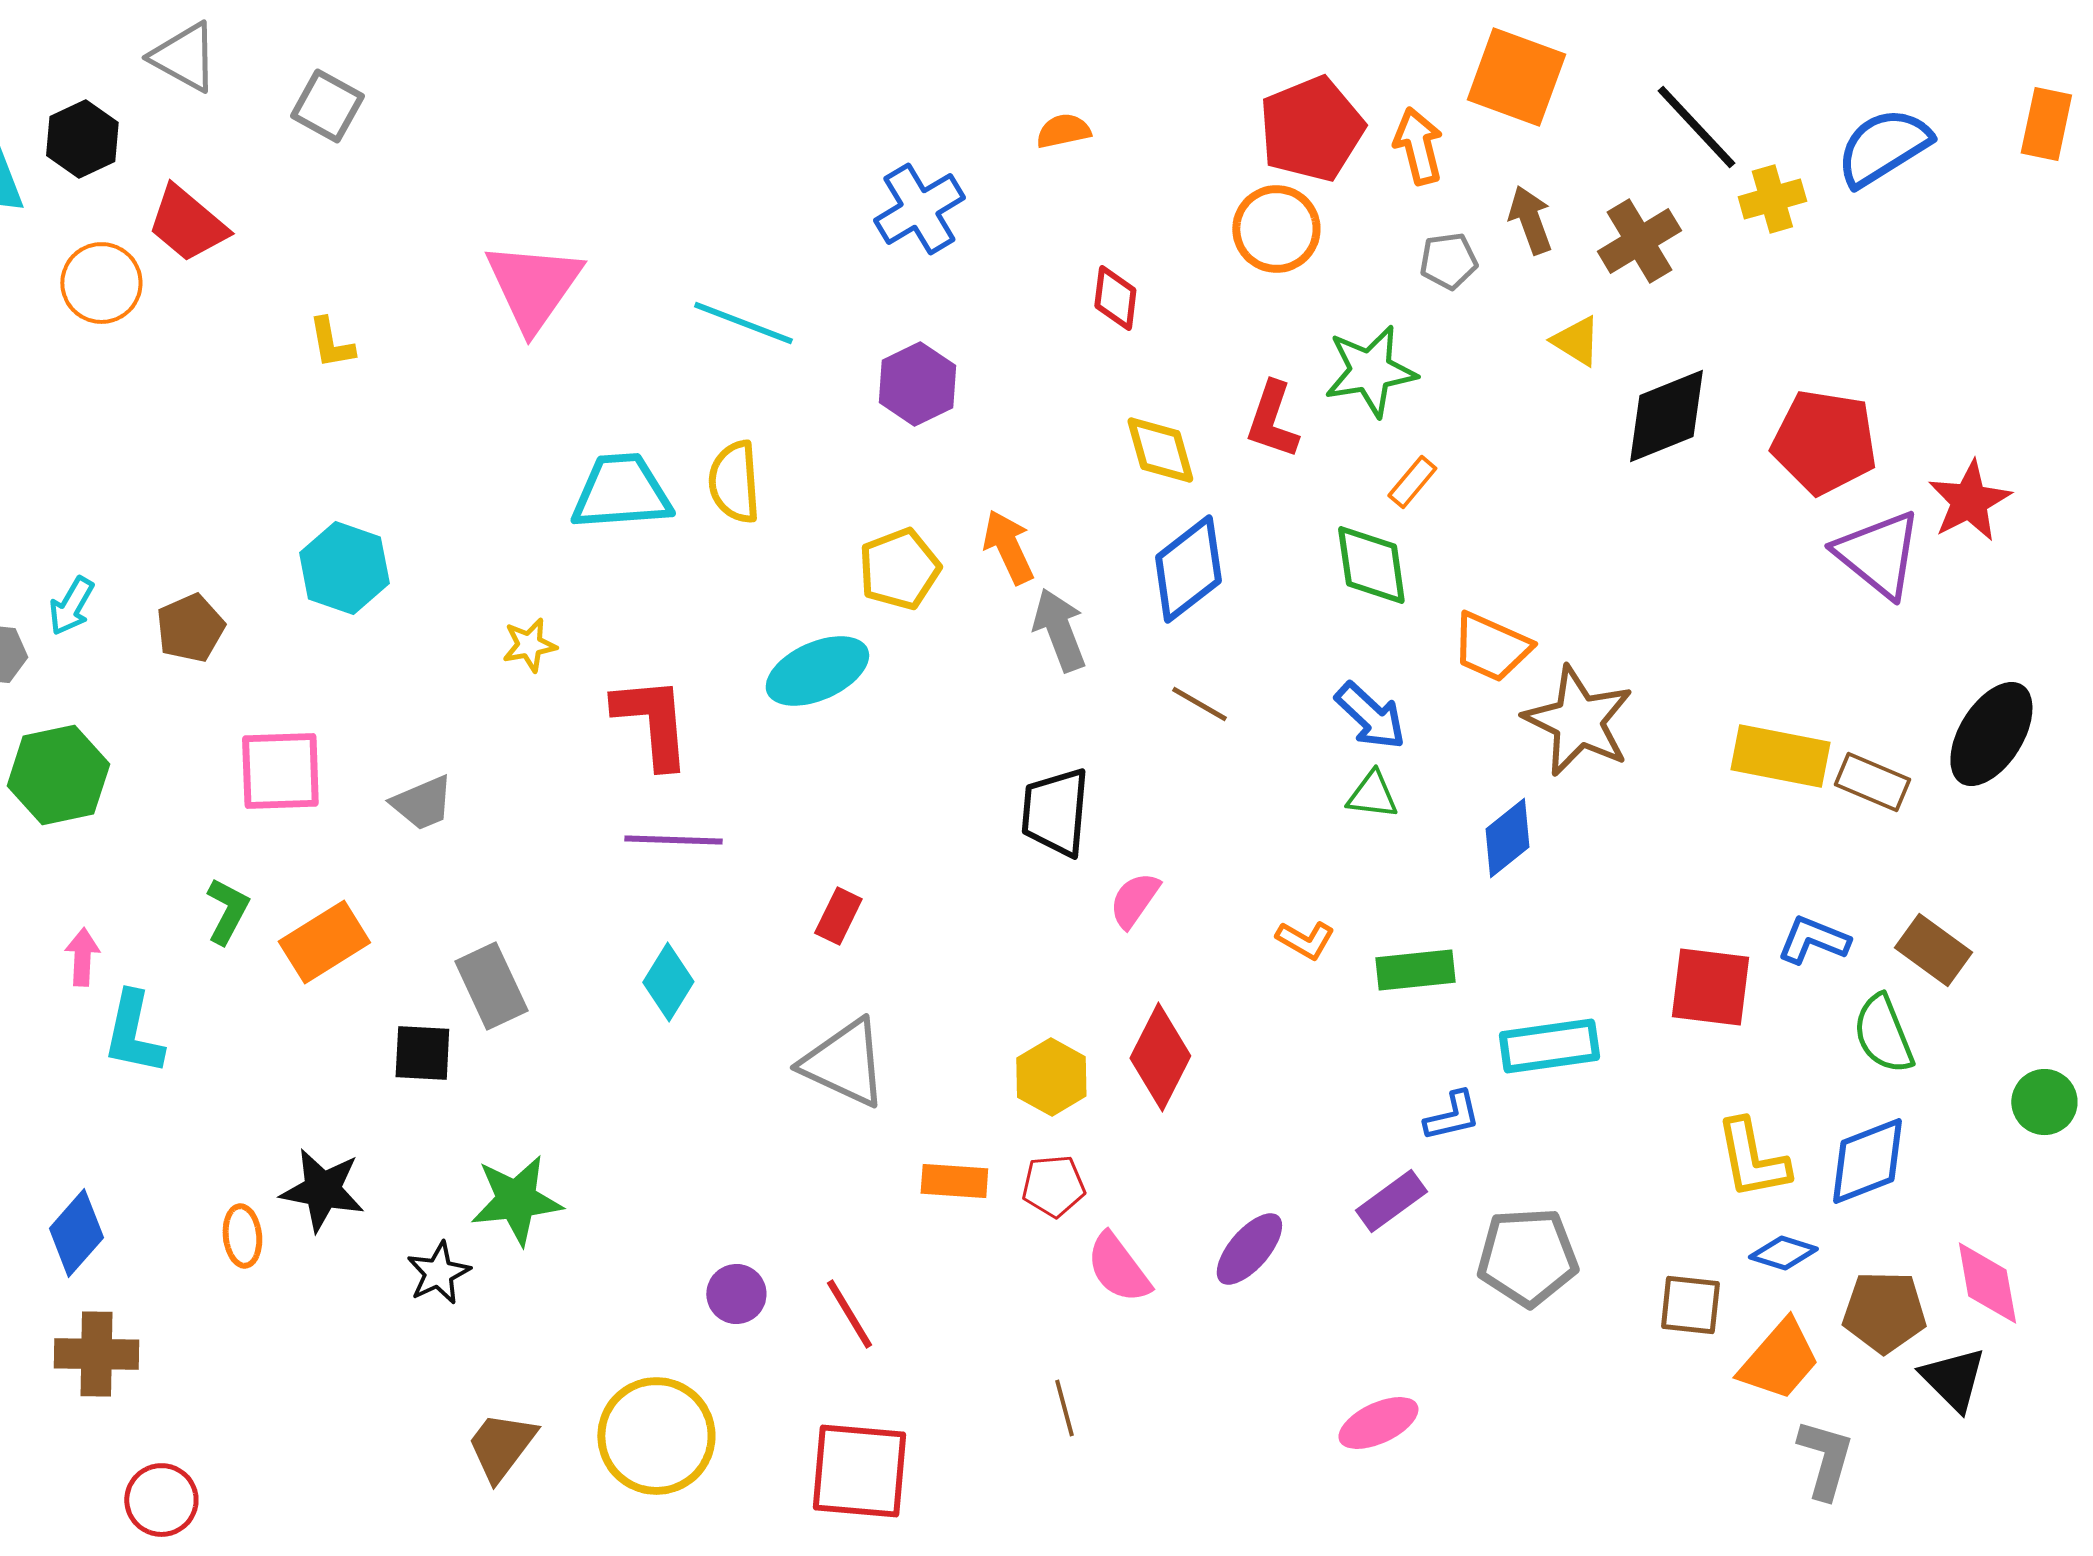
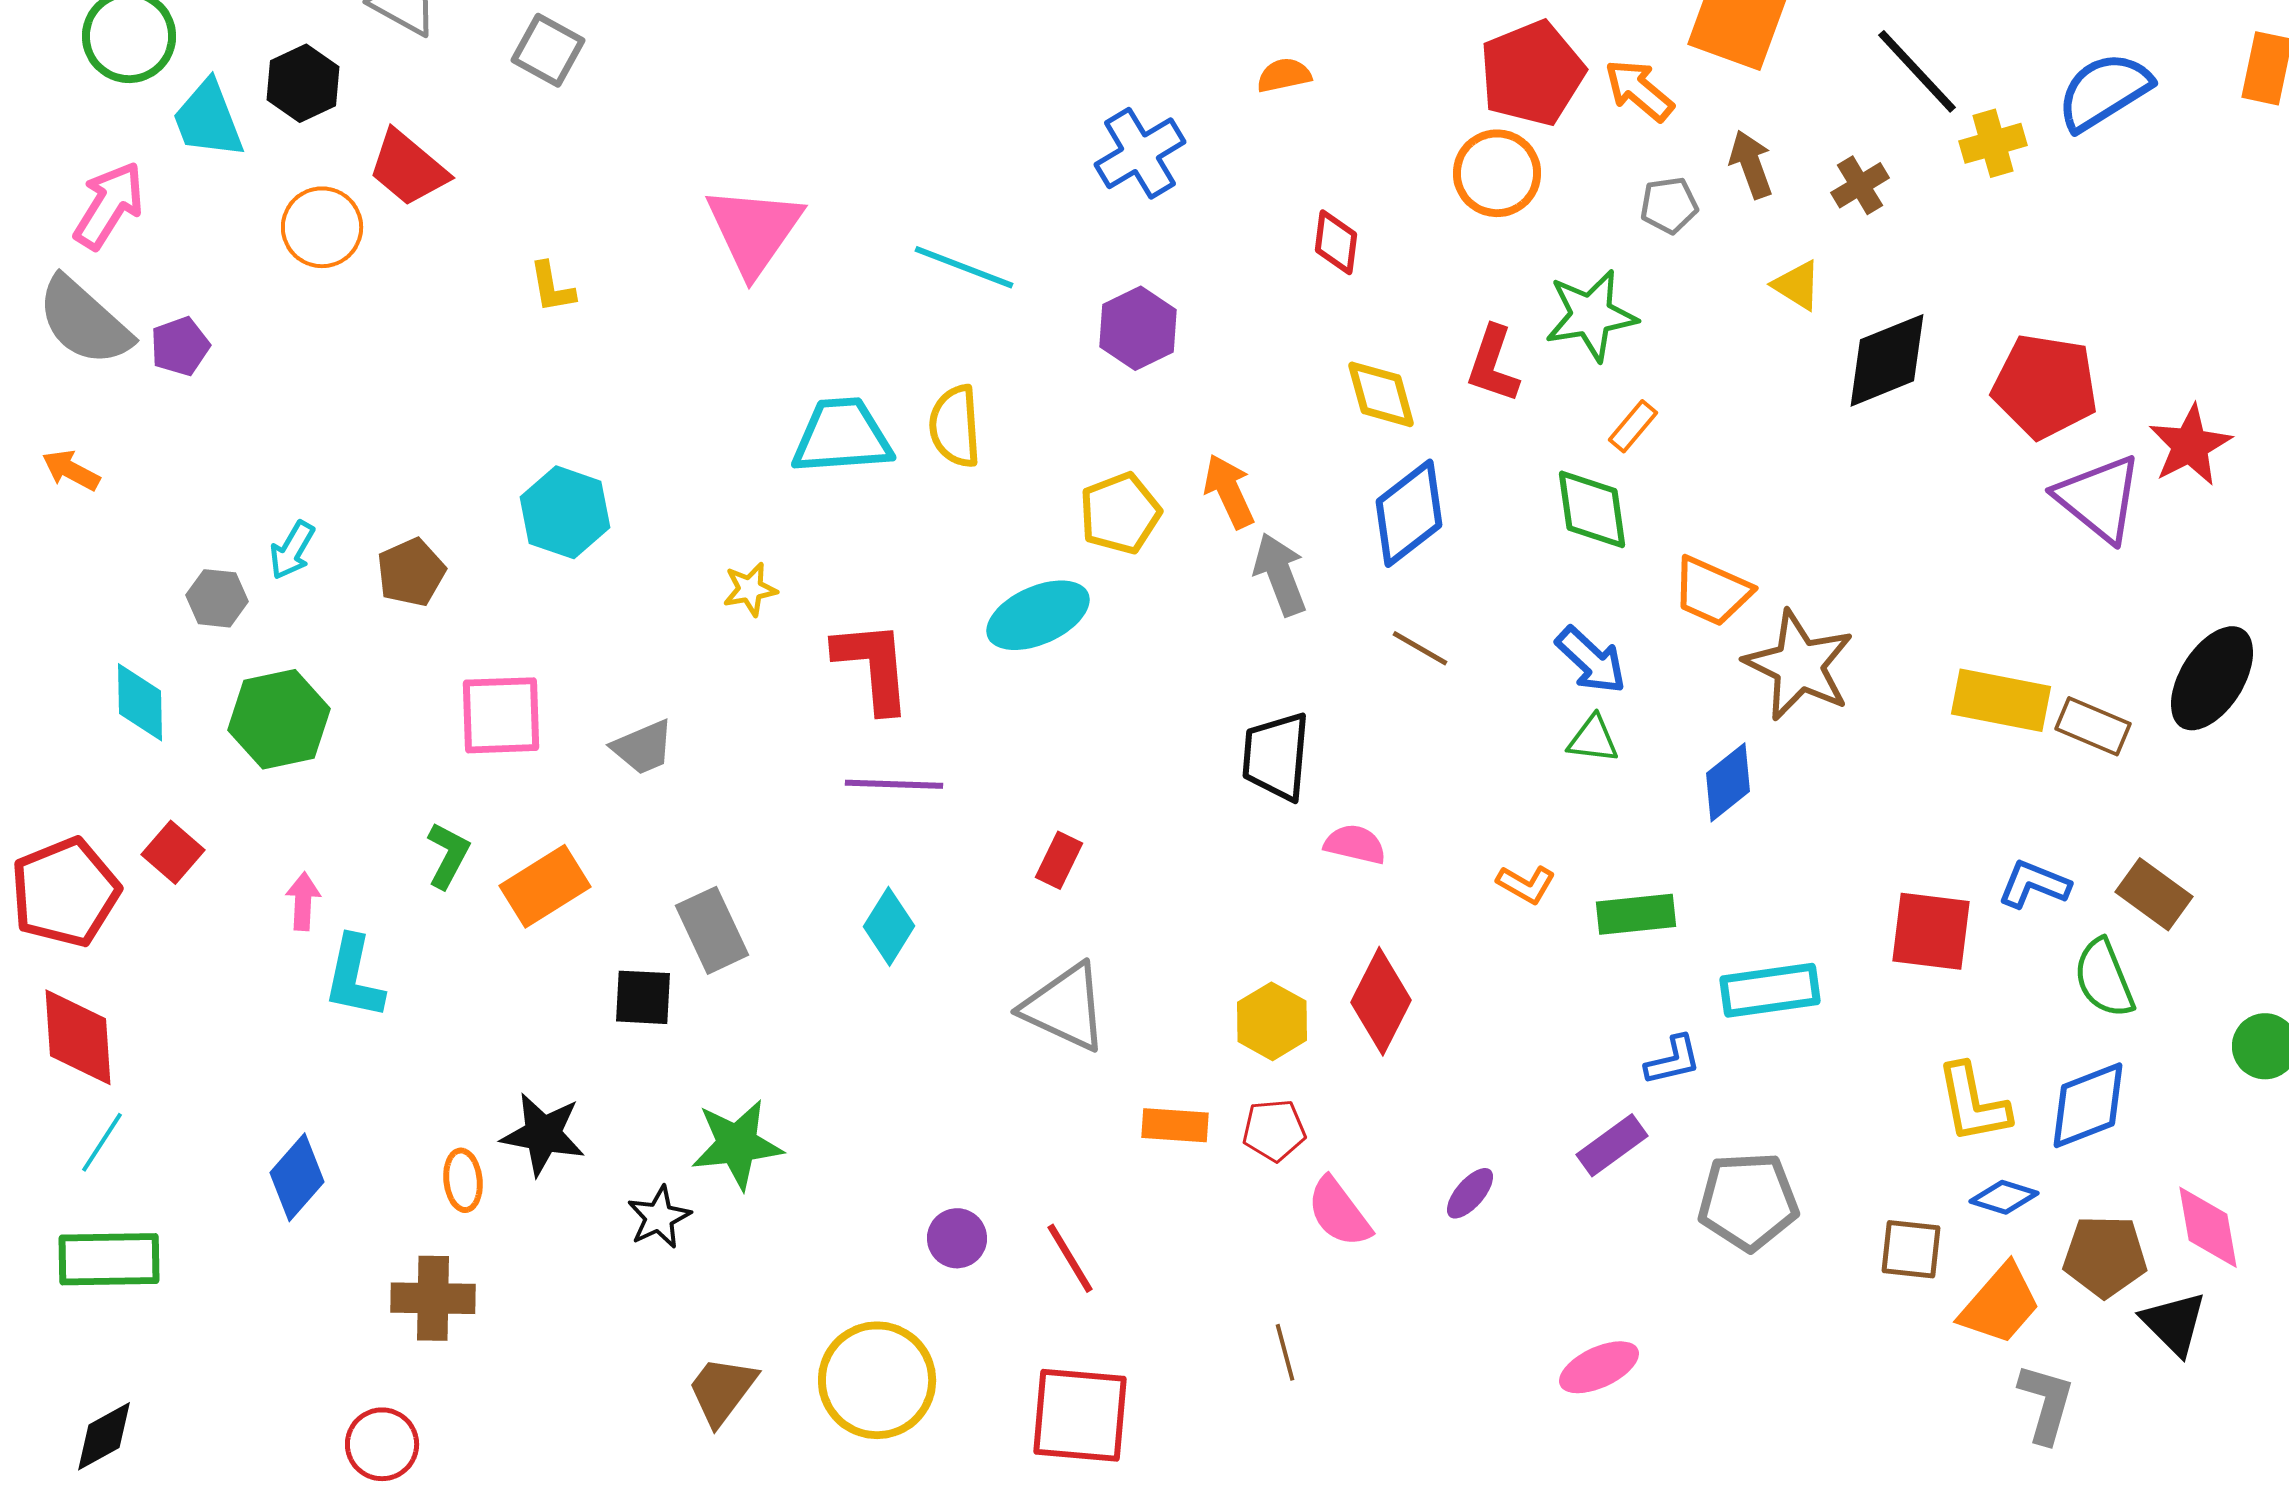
orange arrow: (1418, 146) -> (1639, 90), turned -36
brown cross: (1639, 241) -> (1860, 185), size x0.7
pink semicircle: (1134, 900) -> (1355, 844), turned 68
purple ellipse: (1249, 1249) -> (1470, 1193), size x0.7
brown cross: (96, 1354) -> (433, 1298), moved

